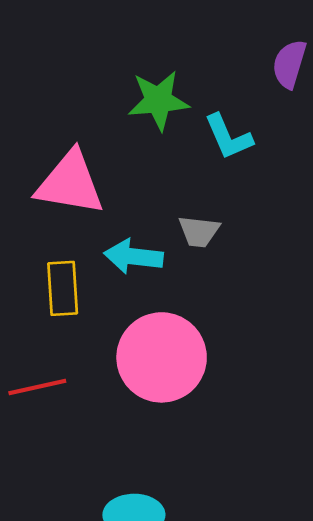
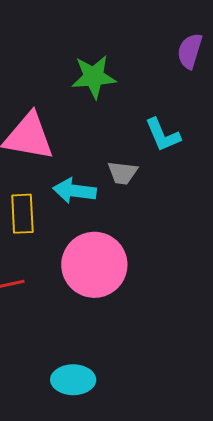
cyan L-shape: (228, 137) -> (163, 135), moved

